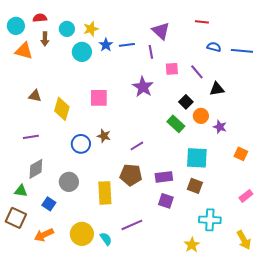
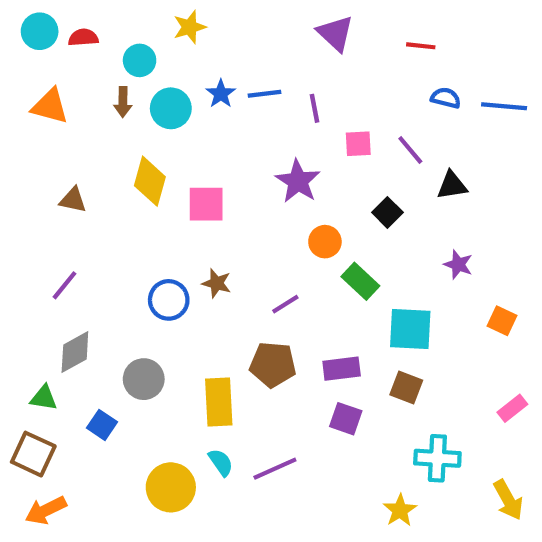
cyan circle: (16, 26) -> (40, 31), moved
yellow star: (91, 29) -> (190, 27), moved
purple triangle: (161, 31) -> (335, 33), moved
brown arrow: (45, 39) -> (123, 102), moved
yellow diamond: (62, 109) -> (150, 181), moved
orange circle: (201, 116) -> (325, 242), moved
green rectangle: (176, 124) -> (360, 281), moved
purple line: (31, 137) -> (65, 285), turned -42
orange arrow: (44, 235) -> (46, 510), moved
cyan semicircle: (106, 239) -> (221, 462), moved

